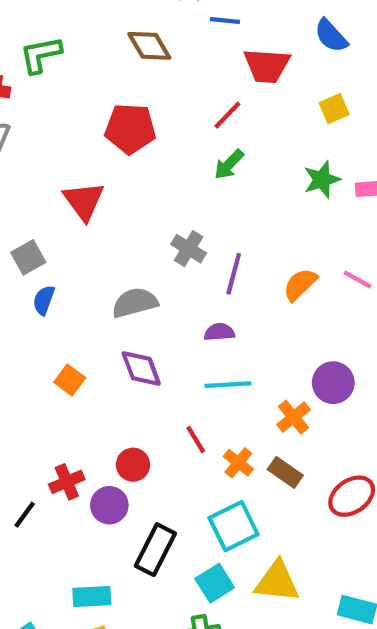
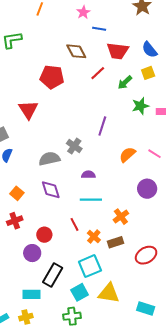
blue semicircle: (331, 36) -> (150, 50), moved
brown diamond: (149, 46) -> (76, 51), moved
green arrow: (229, 164) -> (125, 82), moved
gray cross: (189, 249) -> (74, 146), moved
purple line: (234, 274) -> (102, 126), moved
purple circle: (333, 383) -> (147, 189), moved
brown rectangle: (285, 472) -> (116, 242), turned -56
red cross: (67, 482) -> (15, 221), moved
cyan rectangle: (92, 596) -> (32, 294), moved

